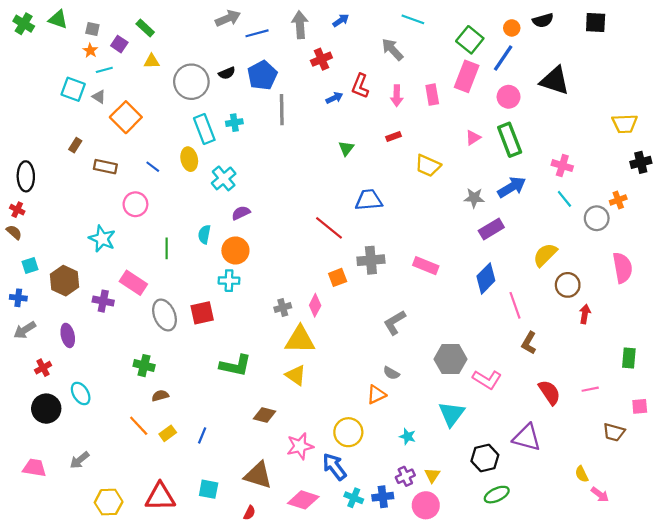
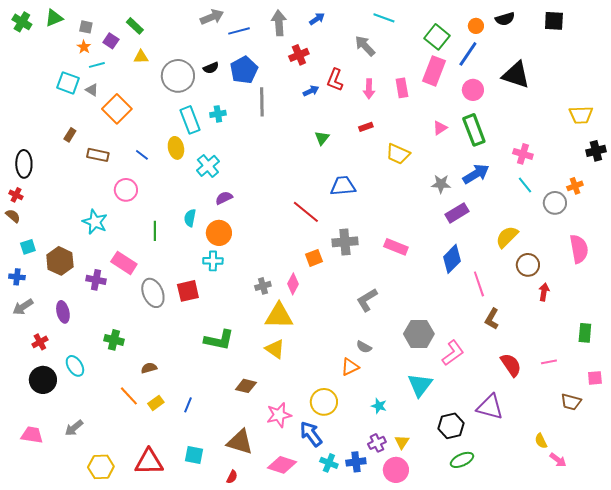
green triangle: (58, 19) -> (54, 18), turned -42
green cross: (144, 366) -> (114, 340), moved
pink L-shape: (487, 380) -> (453, 353), turned -68

